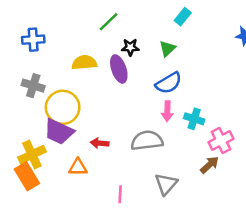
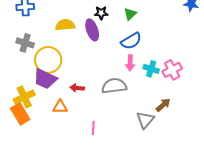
pink cross: (221, 141) -> (172, 70), moved
gray triangle: (166, 184) -> (145, 120), moved

